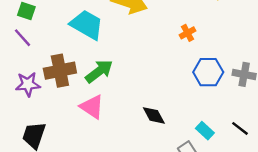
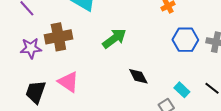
green arrow: (99, 71) -> (114, 38), moved
pink triangle: (92, 107) -> (68, 82), moved

